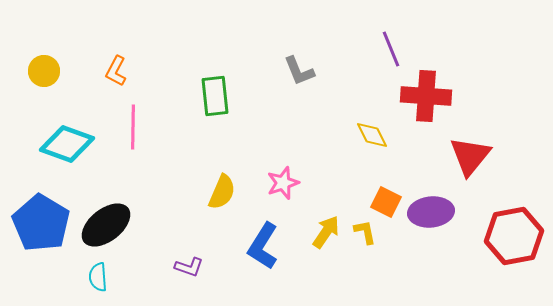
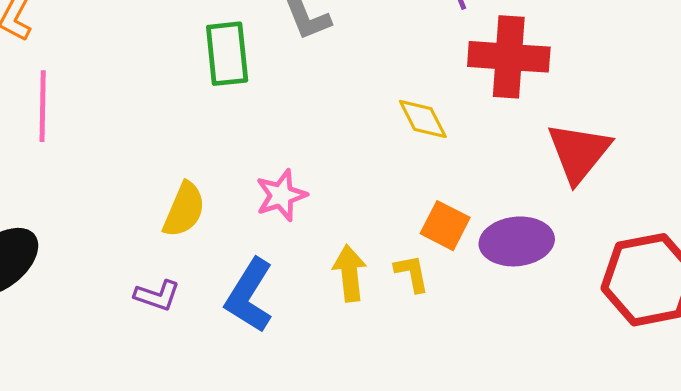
green rectangle: (215, 96) -> (227, 54), moved
yellow arrow: (326, 232) -> (350, 273), turned -40
purple L-shape: (189, 267) -> (157, 296), moved

